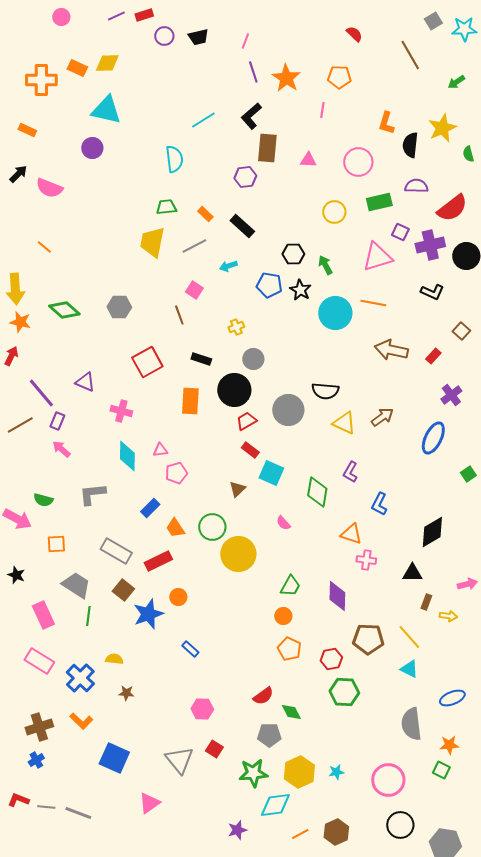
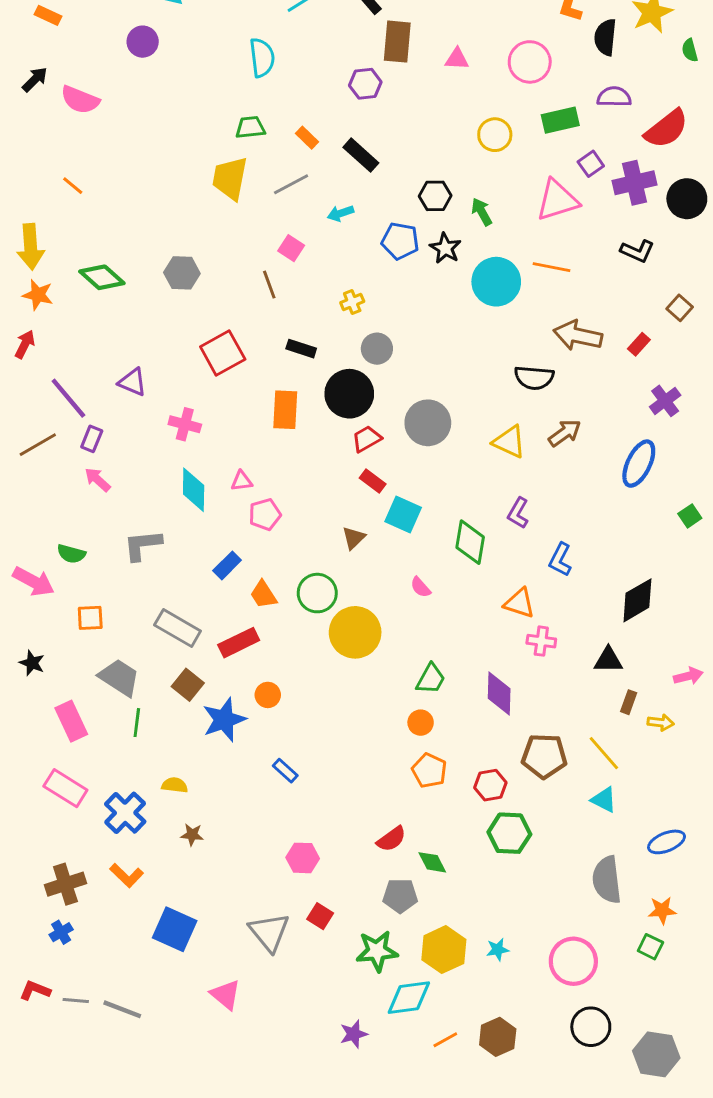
purple square: (400, 232) -> (591, 164), turned 30
black semicircle: (325, 391) -> (534, 378), moved
pink triangle: (149, 803) -> (226, 995), turned -45

